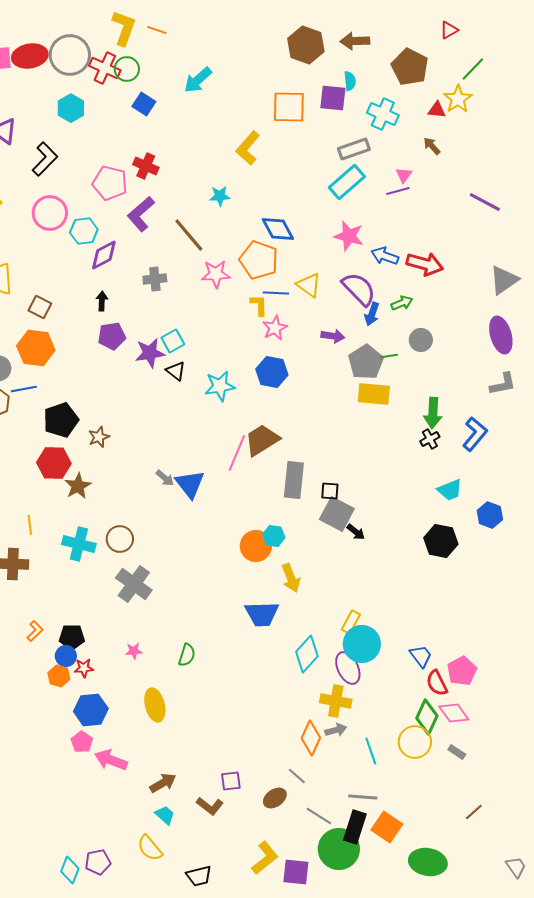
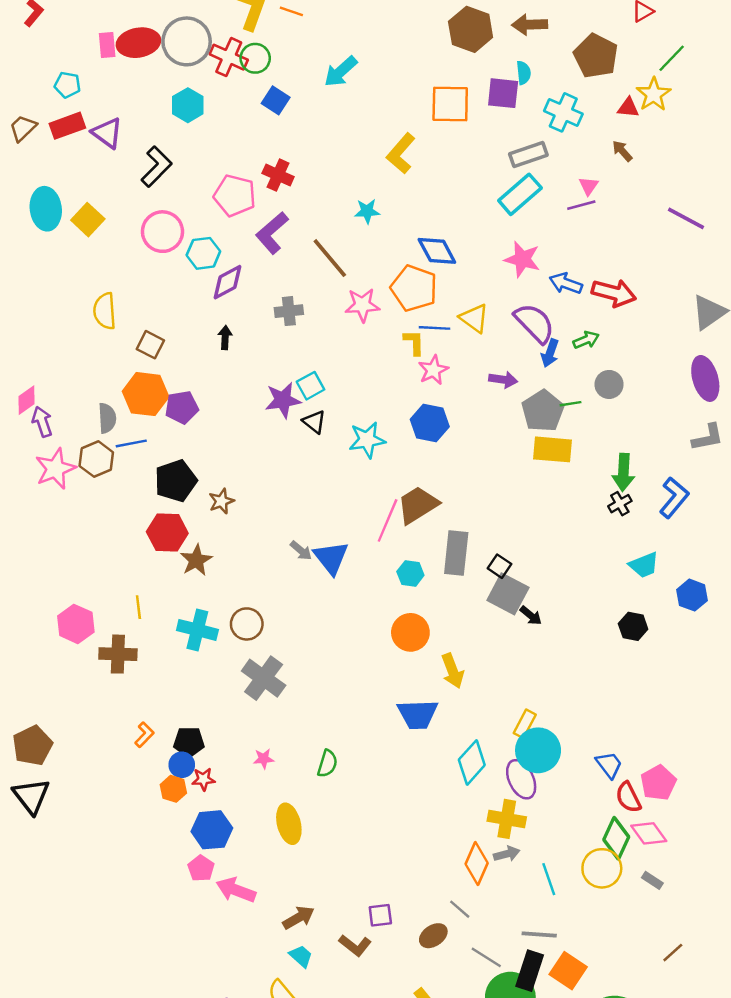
purple pentagon: (112, 336) -> (182, 407), moved
black square: (330, 491) -> (499, 566), turned 30
cyan hexagon: (274, 536) -> (410, 573), moved
black hexagon: (441, 541) -> (633, 626), size x0.7

